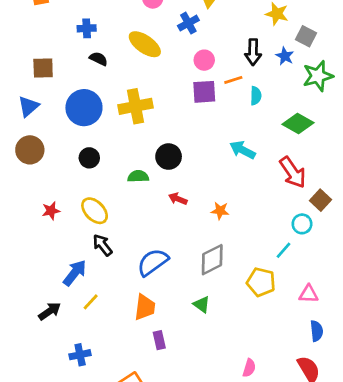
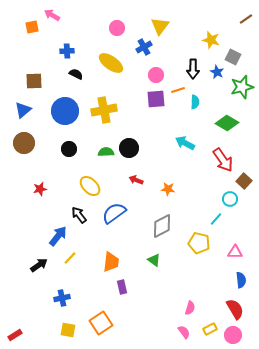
green semicircle: (138, 176) -> (106, 152), moved
yellow ellipse: (95, 211) -> (90, 186), moved
blue semicircle: (153, 262) -> (114, 213), moved

